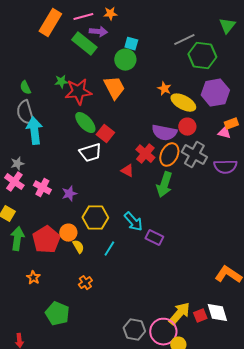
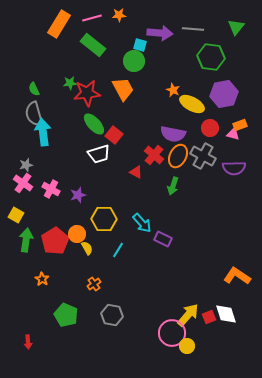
purple arrow: (98, 32) -> (160, 33), moved, size x1.4
gray line: (184, 40) -> (193, 29), moved, turned 30
red circle: (187, 127) -> (210, 128), moved
green arrow: (164, 185) -> (173, 186), size x0.7
gray hexagon: (134, 330) -> (112, 315), moved

